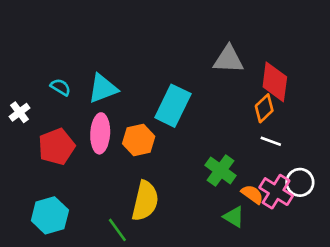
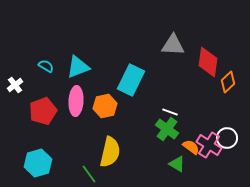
orange diamond: (264, 108) -> (228, 82), moved
white line: (271, 141) -> (170, 112), moved

